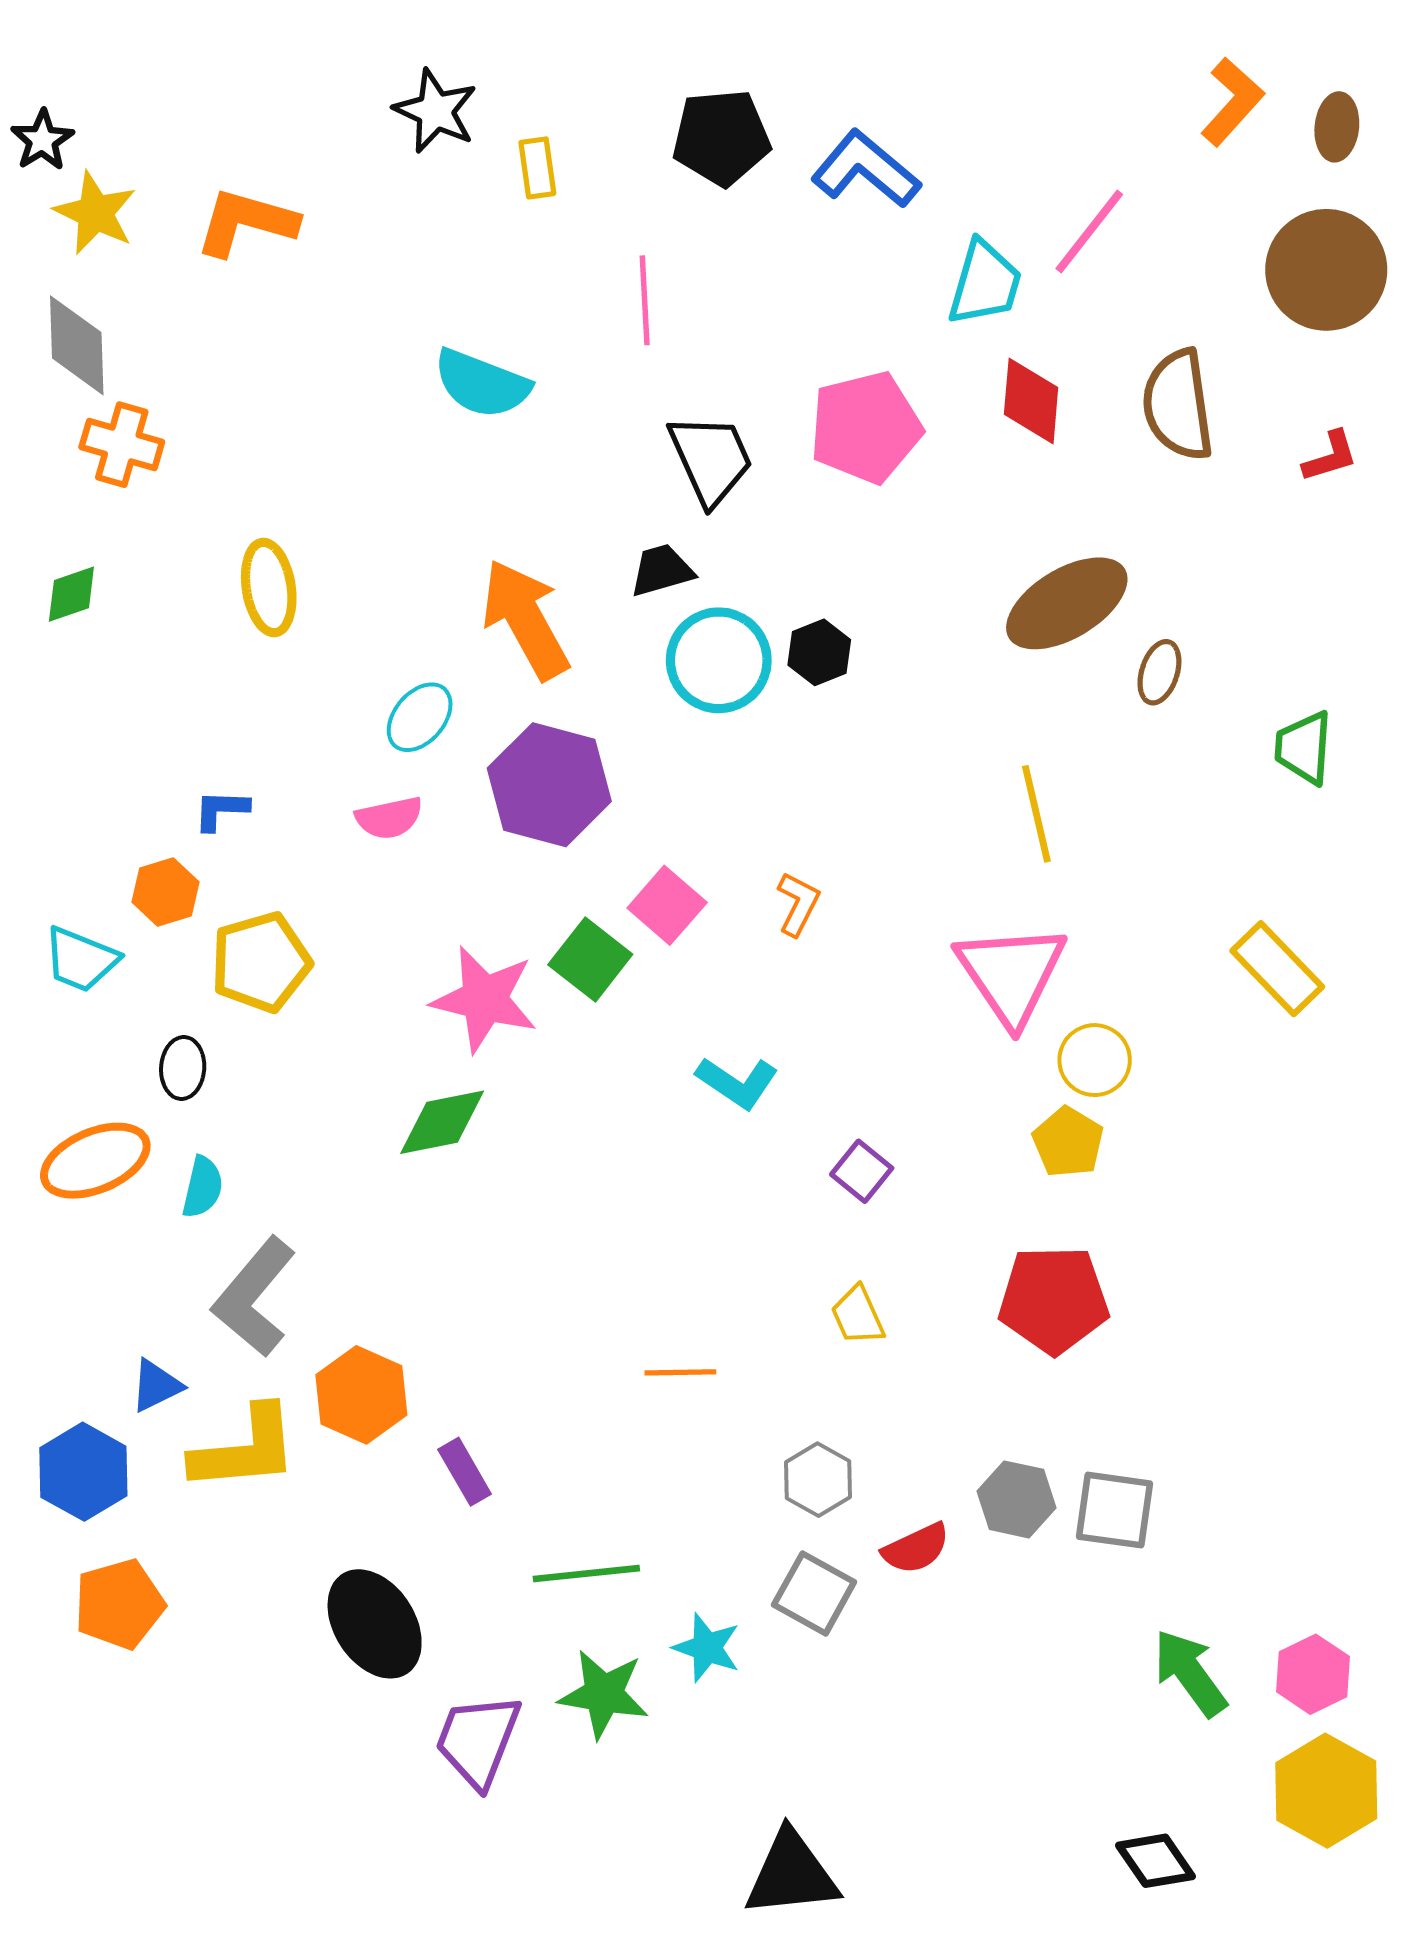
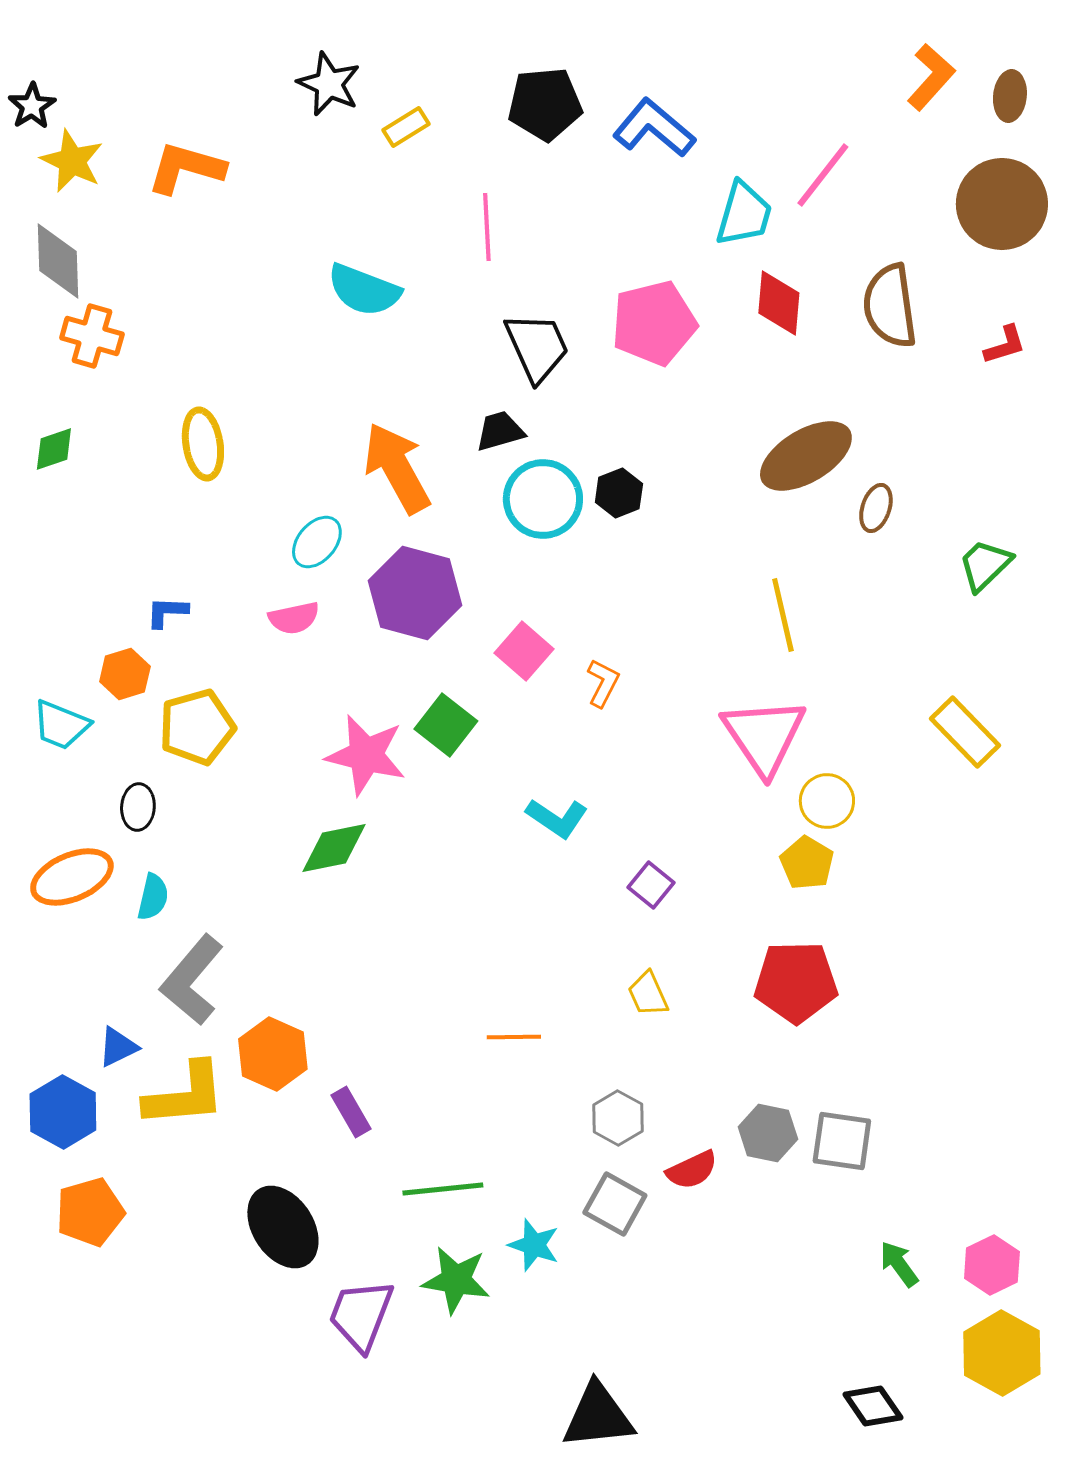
yellow rectangle: (537, 168) -> (406, 127), turned 66
green trapezoid: (1304, 748) -> (985, 565), turned 42
pink square: (667, 905) -> (524, 651), moved
green arrow: (1190, 1673) -> (899, 1264), size x0.7

